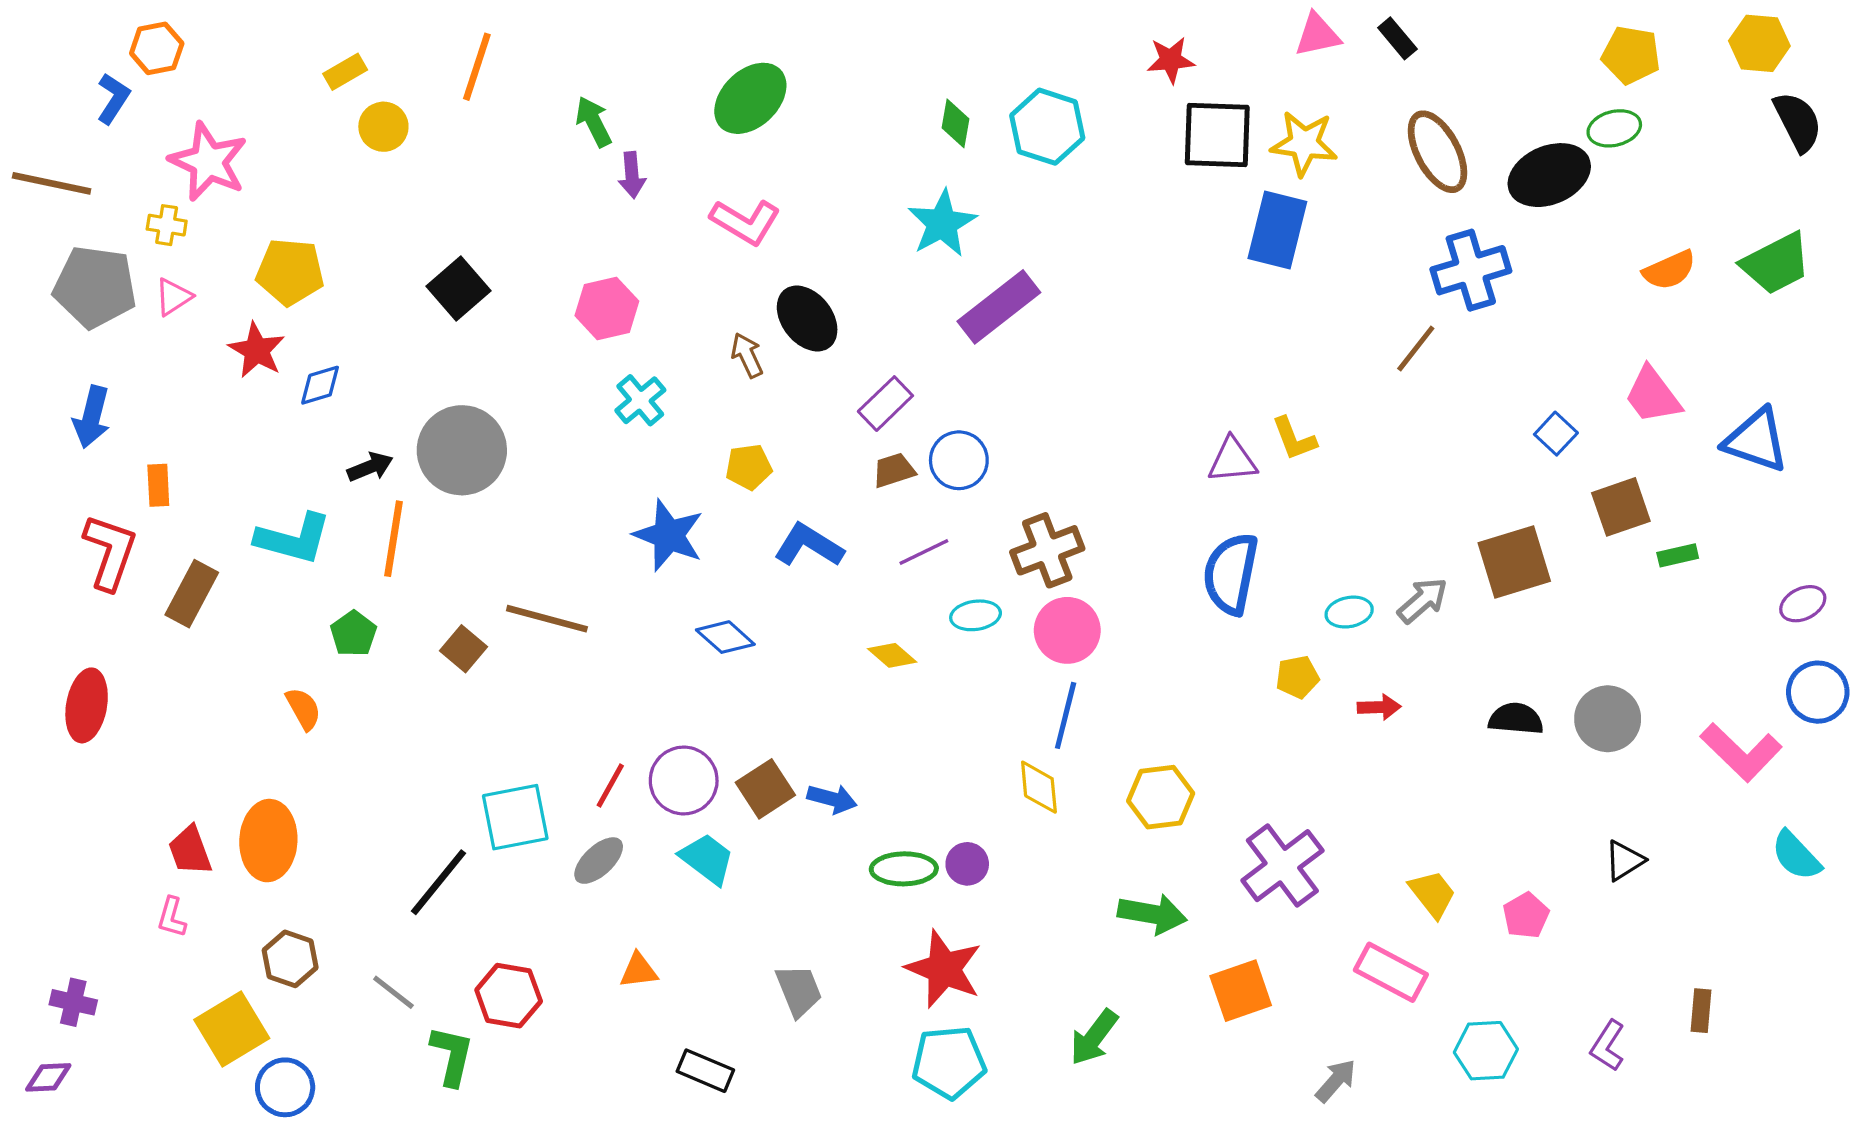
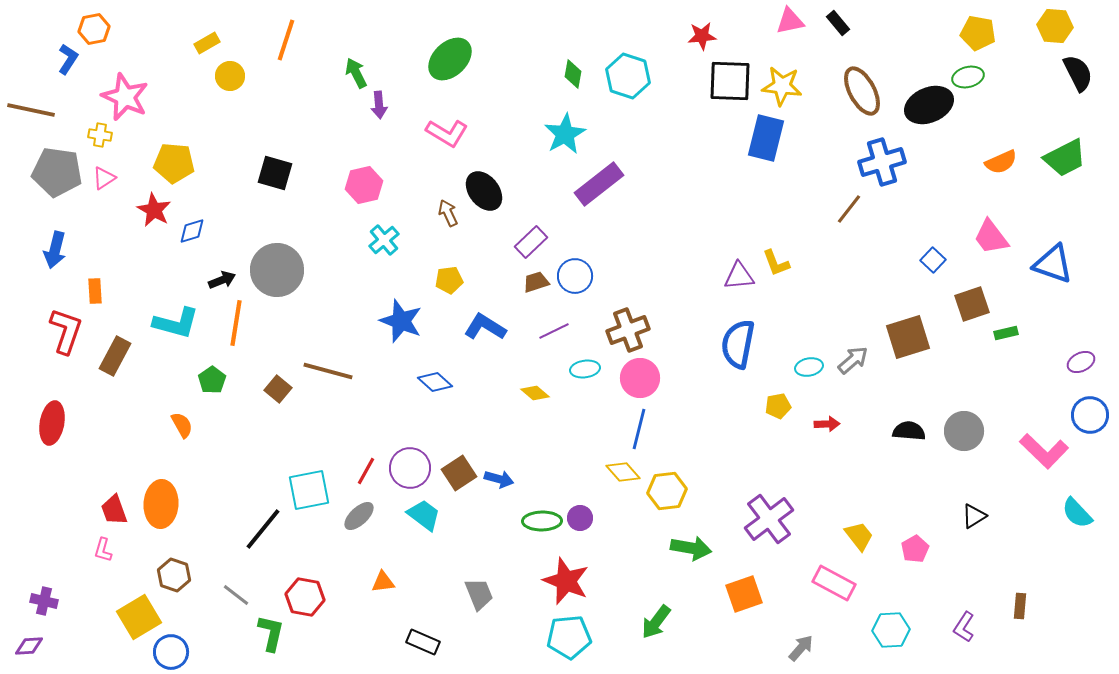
black square: (459, 288) -> (275, 173), turned -33
yellow diamond: (1039, 787) -> (623, 472), turned -36
yellow hexagon: (1161, 797) -> (667, 491), moved

